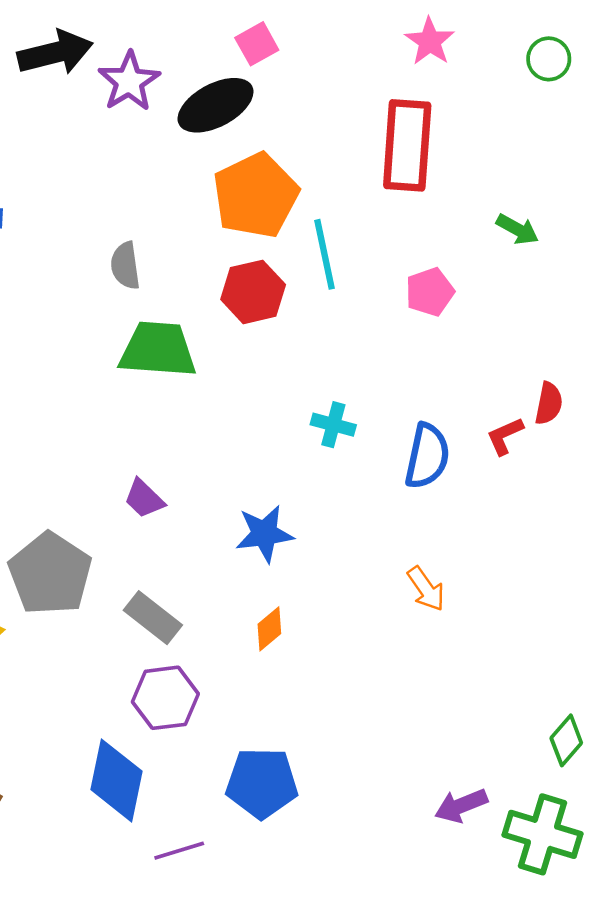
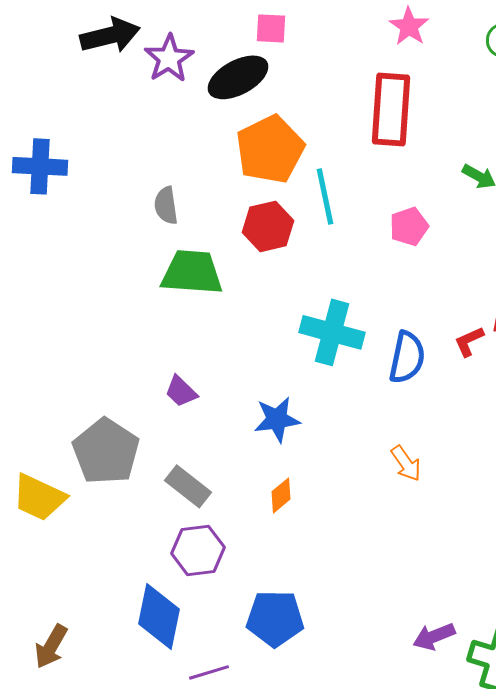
pink square: (257, 44) -> (271, 28), turned 32
cyan cross: (333, 425) -> (332, 332), size x1.8

